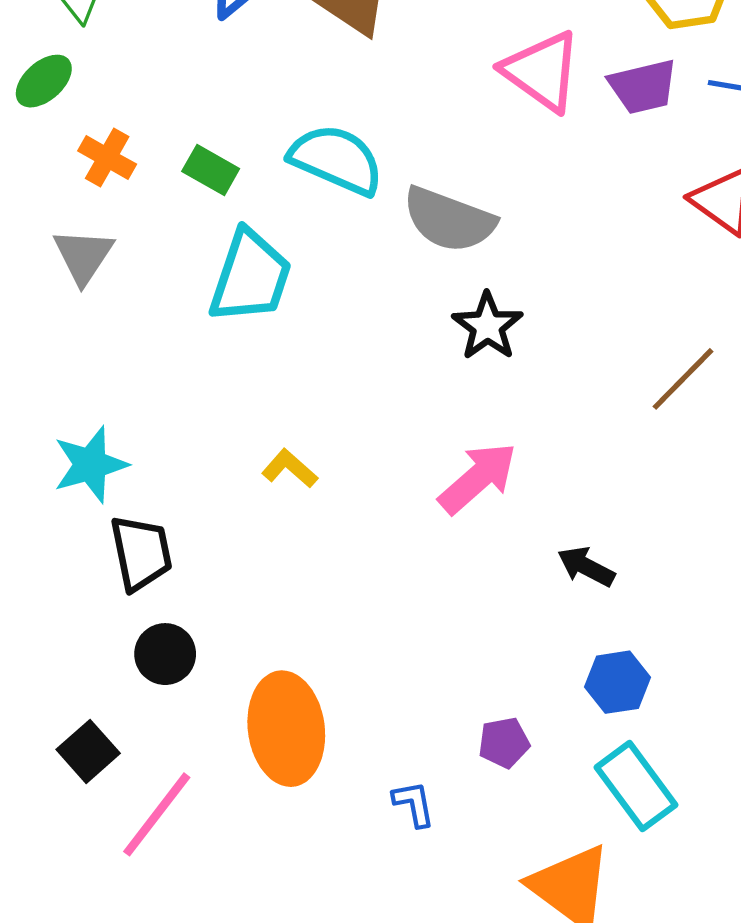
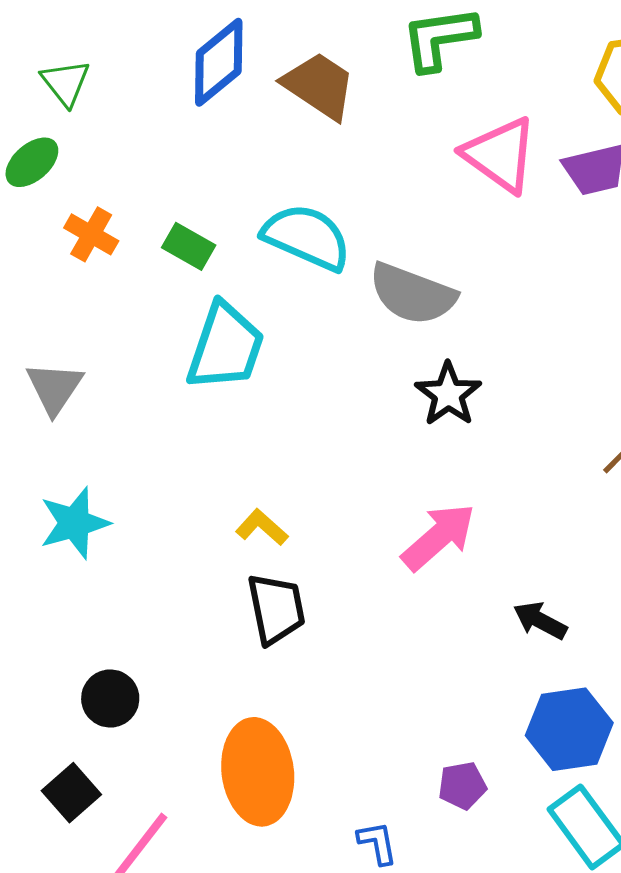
gray triangle: (83, 256) -> (55, 388), moved
black trapezoid: (141, 553) -> (276, 609), moved
black circle: (165, 654) -> (110, 699), moved
blue hexagon: (618, 682) -> (569, 729), size x1.4

